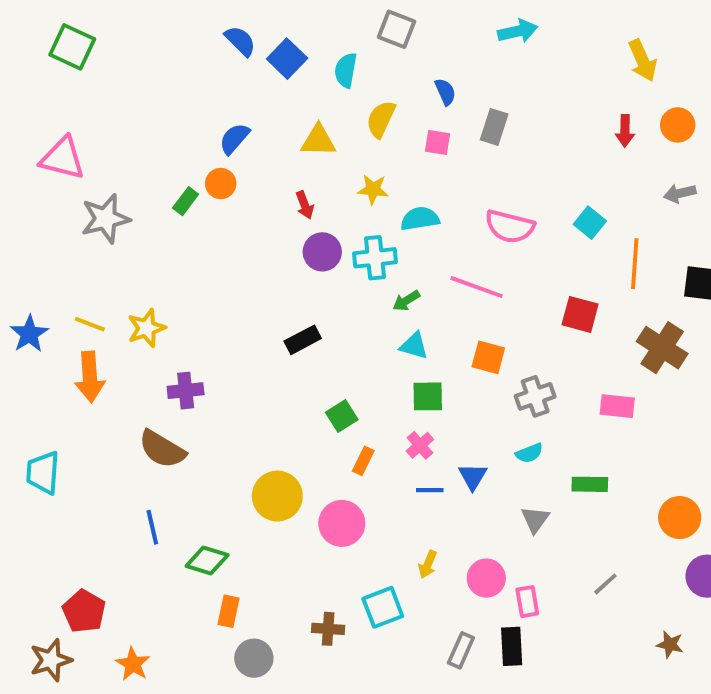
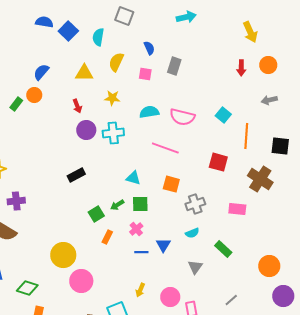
blue semicircle: (240, 41) -> (44, 22), turned -36
cyan semicircle: (420, 219) -> (149, 112), moved
green arrow: (406, 301) -> (117, 205), moved
green rectangle: (590, 484) -> (223, 249), turned 42
pink circle: (342, 523) -> (81, 281), moved

